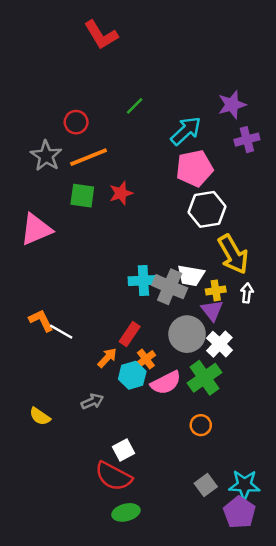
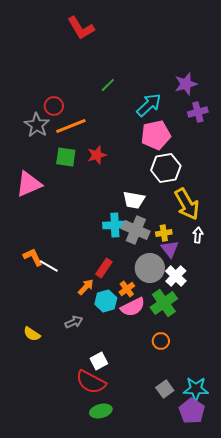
red circle: (76, 122) -> (54, 106), moved
white trapezoid: (191, 275) -> (134, 200), moved
yellow cross: (216, 290) -> (164, 233), moved
orange cross: (146, 359) -> (127, 289), moved

